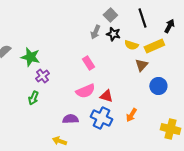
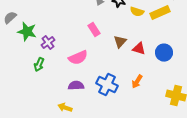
green star: (30, 57) -> (27, 32), moved
brown triangle: (141, 65) -> (120, 42), moved
pink semicircle: (85, 91) -> (78, 58), moved
red triangle: (106, 96) -> (139, 49), moved

